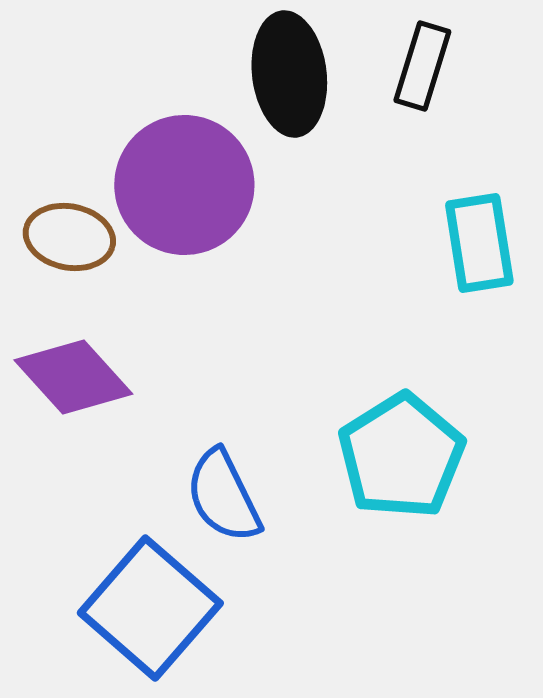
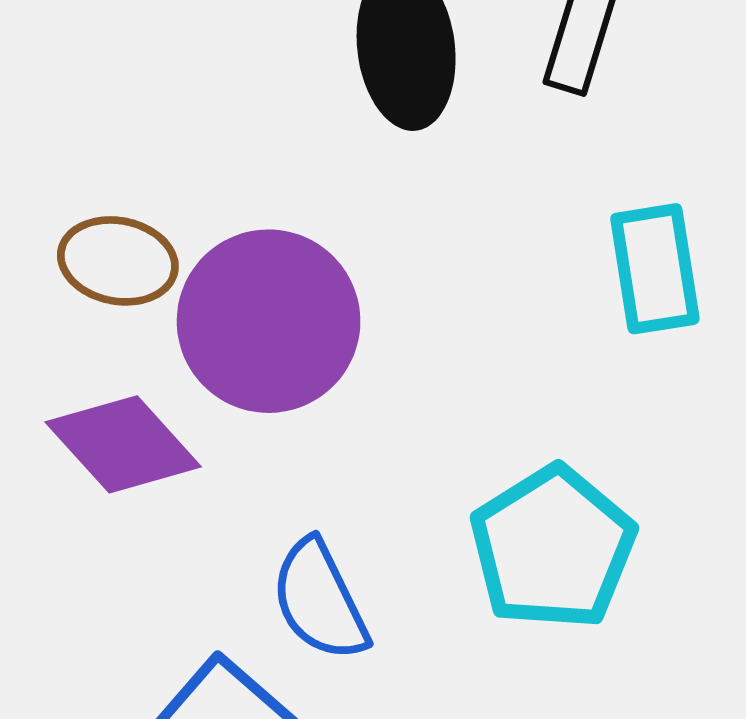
purple circle: (184, 185) -> (269, 321), moved

